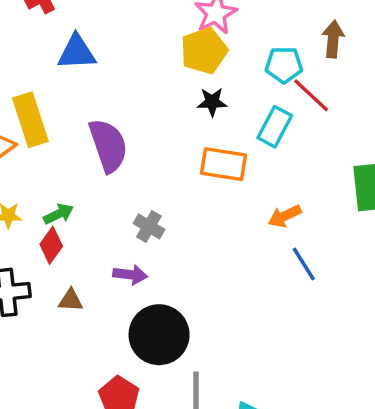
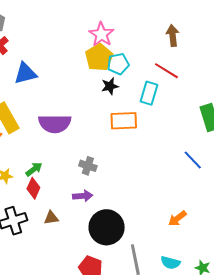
cyan pentagon: (284, 65) -> (118, 64), moved
purple semicircle: (108, 145) -> (55, 124), turned 120
orange arrow: (285, 216) -> (177, 218), moved
blue line: (304, 264) -> (193, 160), moved

